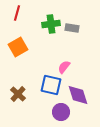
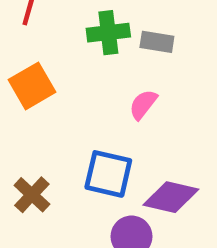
pink semicircle: (64, 67) -> (143, 104), moved
purple diamond: (78, 95) -> (171, 197), turned -60

